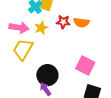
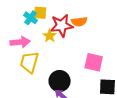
red star: (63, 22) -> (62, 26), size x1.6
yellow star: (41, 28) -> (50, 36), moved

